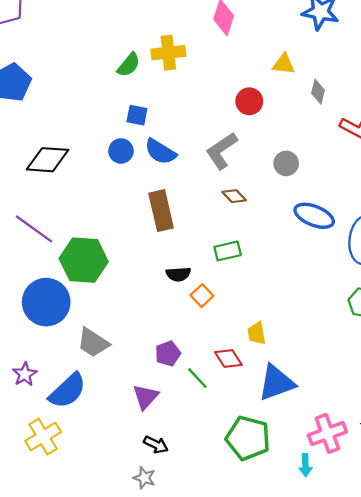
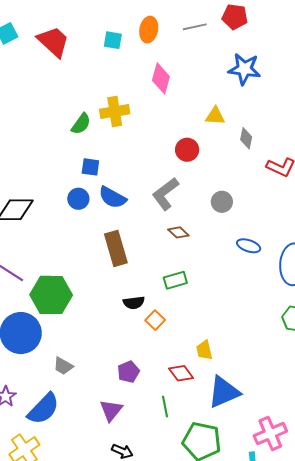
blue ellipse: (314, 216) -> (249, 246), size x0.7
gray trapezoid: (93, 343) -> (63, 366), size x0.7
green line: (197, 378) -> (165, 407), moved, turned 35

